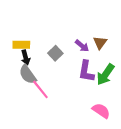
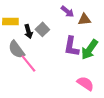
brown triangle: (100, 43) -> (84, 19), turned 48
purple arrow: (82, 46) -> (67, 11), moved
black arrow: (26, 57) -> (28, 31), moved

